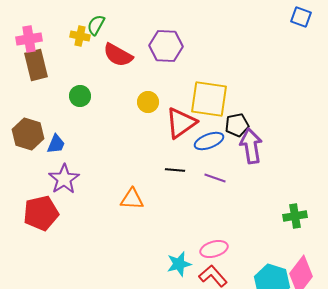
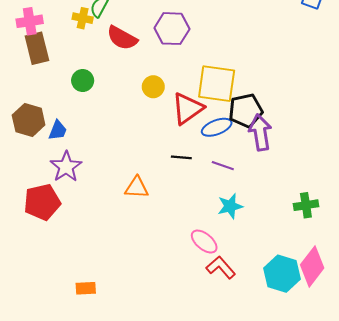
black pentagon: (237, 125) -> (246, 111), size x1.4
pink ellipse: (214, 249) -> (204, 242), moved, turned 56
cyan star: (179, 264) -> (230, 206), moved

